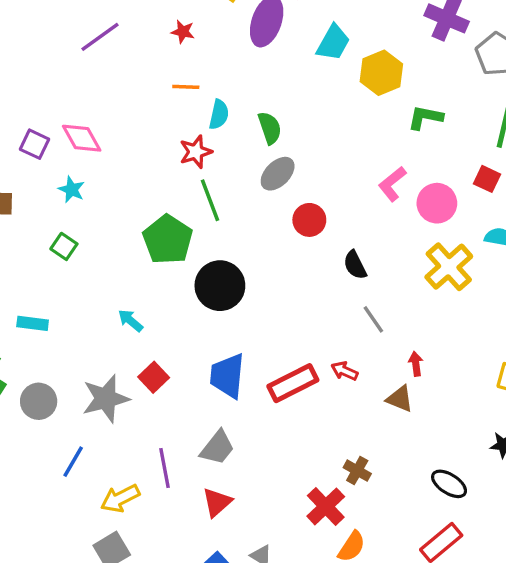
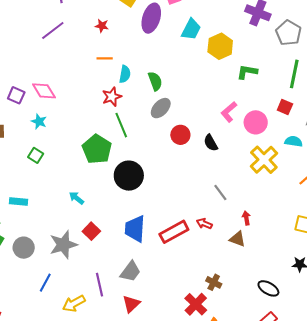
black semicircle: (355, 265) -> (211, 143), moved

